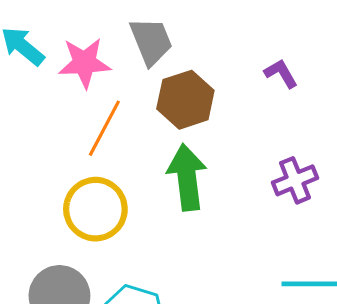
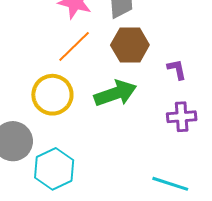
purple L-shape: (281, 73) -> (177, 69), moved
green arrow: (187, 177) -> (115, 93), turned 60

